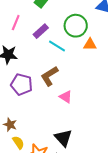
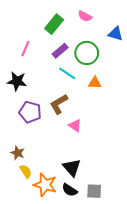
purple rectangle: (41, 31) -> (60, 51), moved
orange triangle: (90, 44) -> (95, 83), moved

